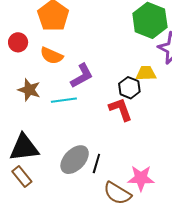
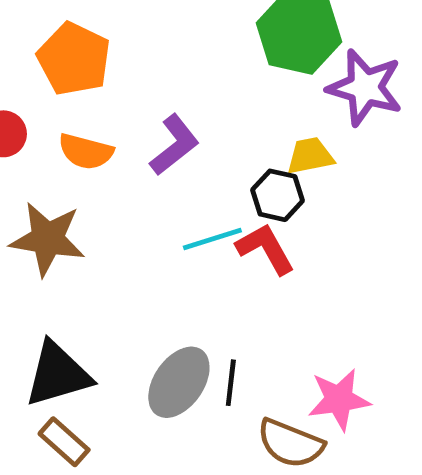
purple L-shape: (82, 76) -> (174, 145), moved
brown star: (29, 90) -> (47, 239), size x1.4
cyan line: (64, 100) -> (212, 239), moved

